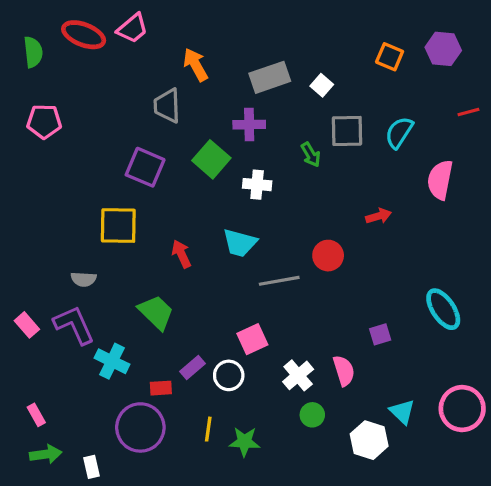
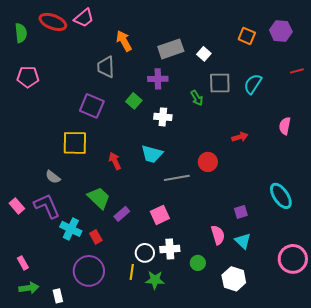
green square: (211, 159) -> (134, 101), size x0.7
pink semicircle: (440, 180) -> (285, 126), moved, size x0.7
gray semicircle: (84, 279) -> (53, 177), turned 35
purple rectangle: (192, 368) -> (122, 214), moved
white circle: (229, 375) -> (145, 253), moved
white cross: (298, 375) -> (170, 249), moved, turned 36
red rectangle: (161, 388) -> (96, 237), moved, turned 64
cyan triangle: (402, 412) -> (243, 241), moved

